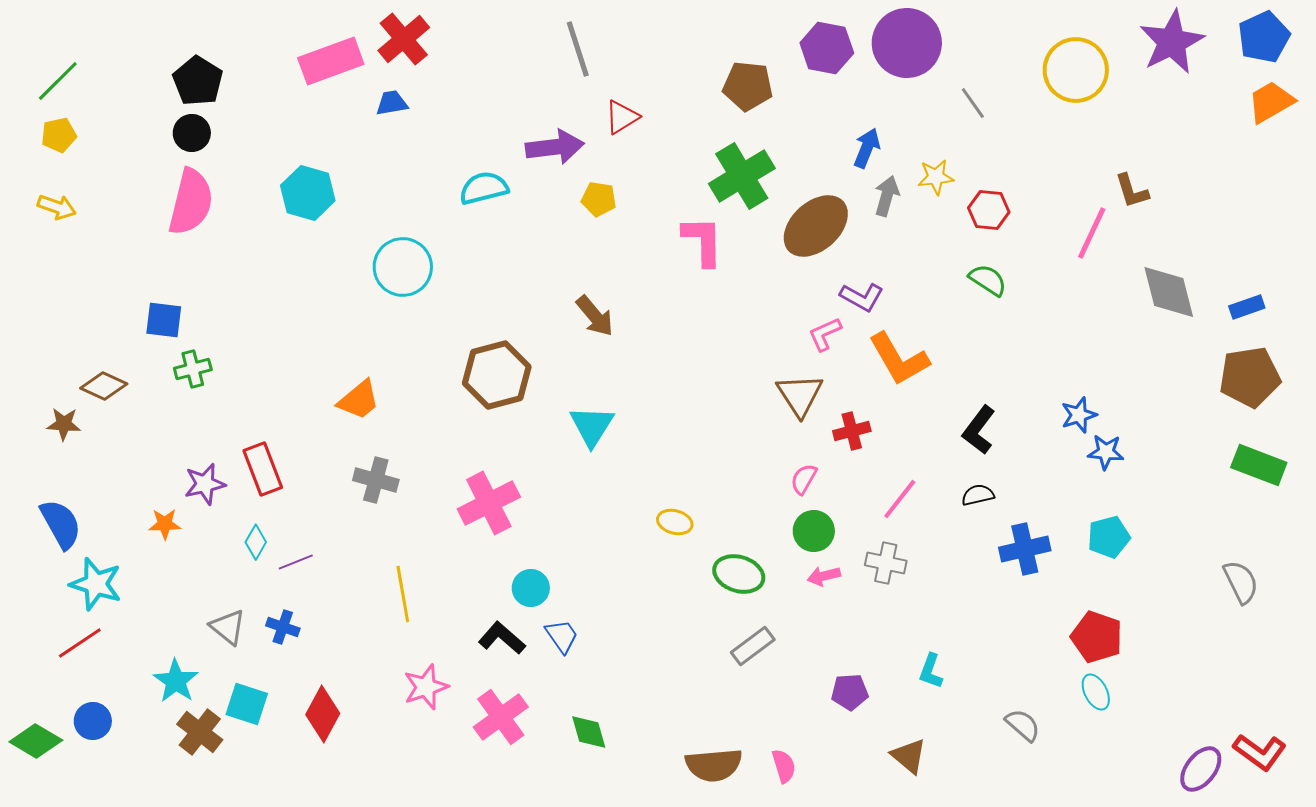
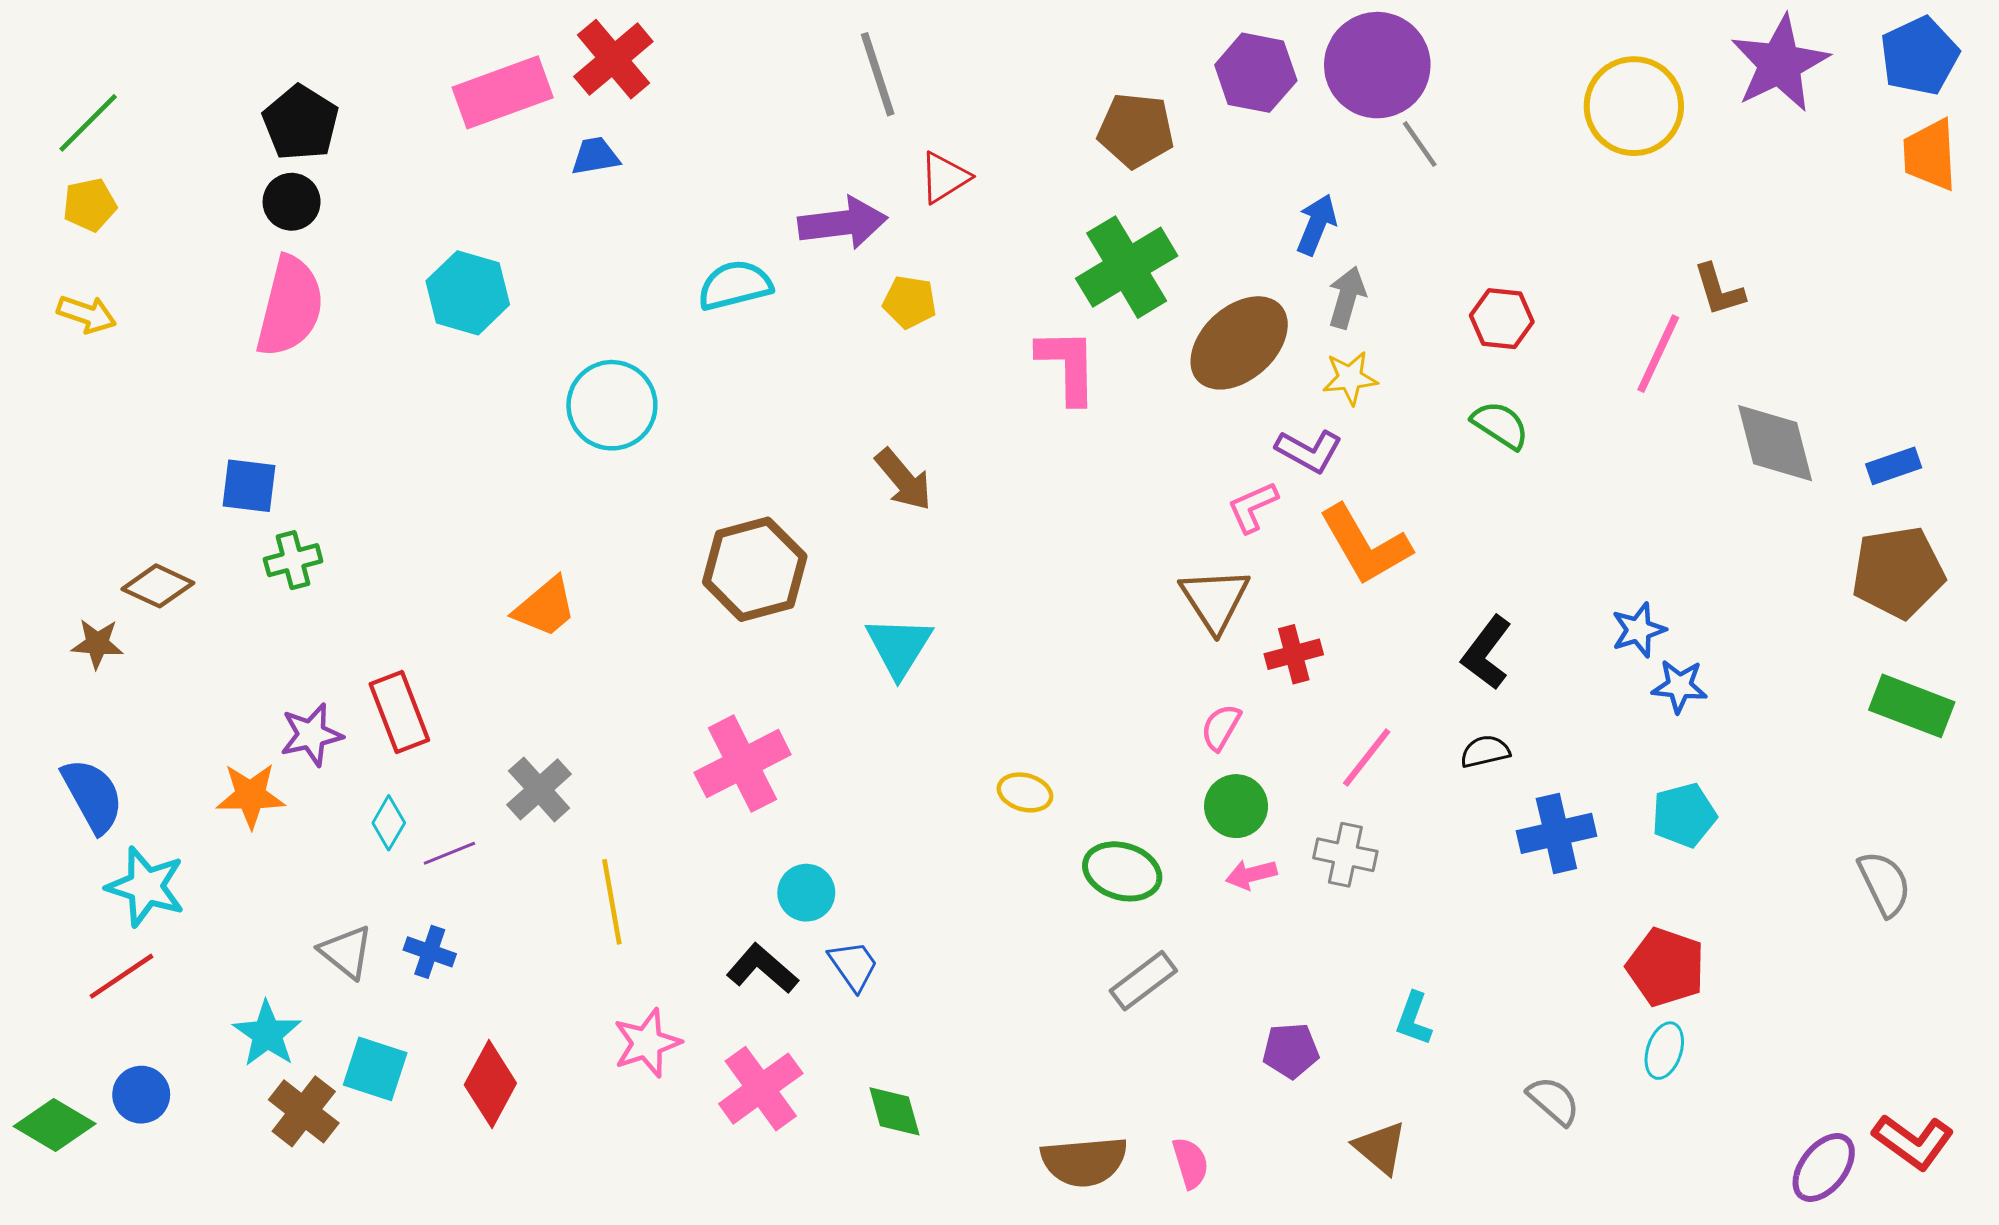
orange trapezoid: (1271, 102) -> (1930, 155), turned -63
gray line: (973, 103) -> (1420, 144), moved
yellow star: (936, 177) -> (1350, 378), moved
gray cross: (376, 480) -> (539, 789), moved, turned 33
orange star: (165, 524) -> (251, 795), size x1.4
cyan ellipse: (1096, 692) -> (1664, 1051), turned 45

